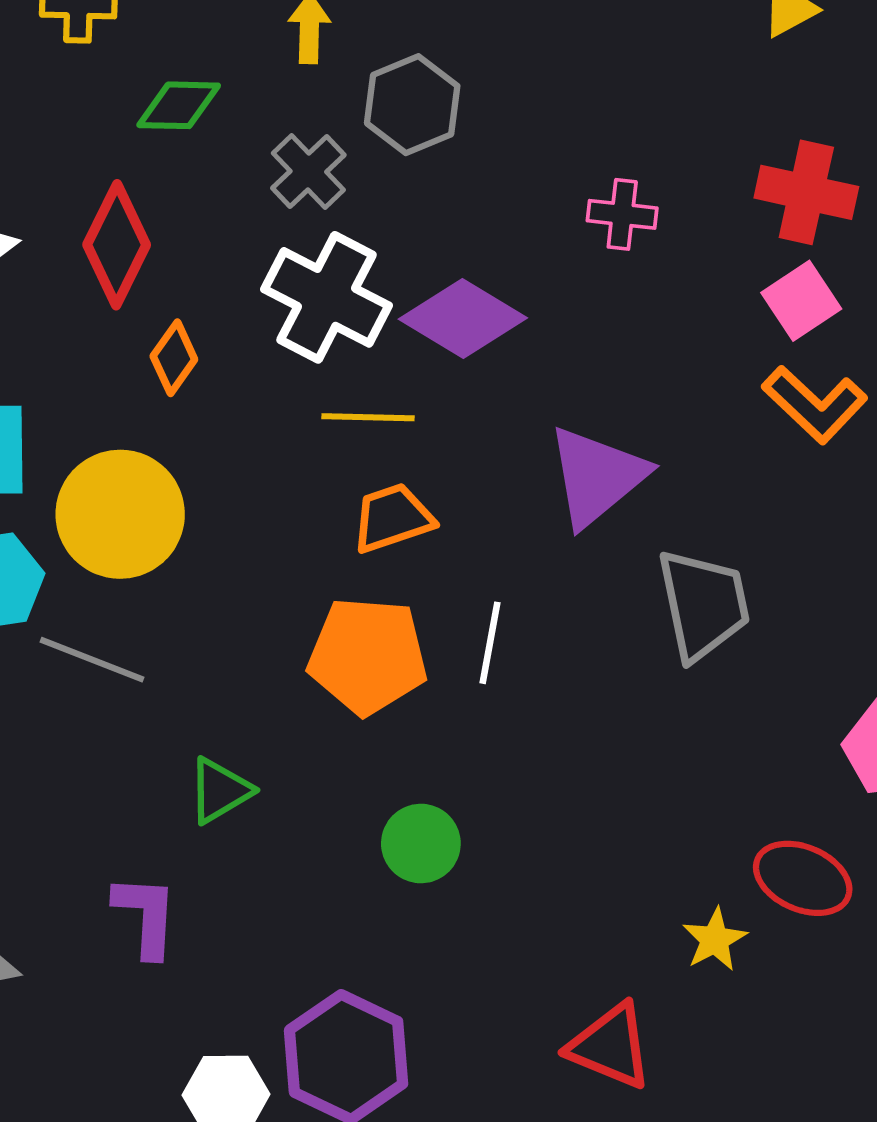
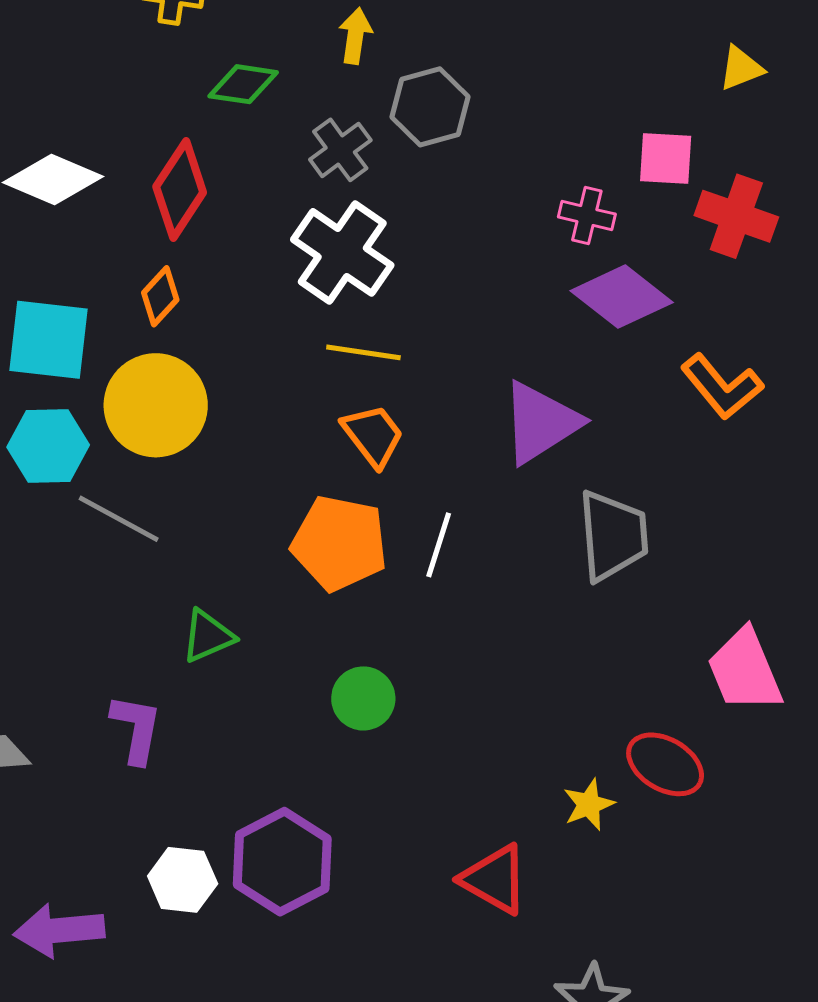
pink square: (801, 301) -> (666, 159), moved, turned 30
purple diamond: (463, 319) -> (622, 297), moved
orange diamond: (174, 358) -> (160, 296), moved
orange trapezoid: (392, 518) -> (373, 435), turned 64

